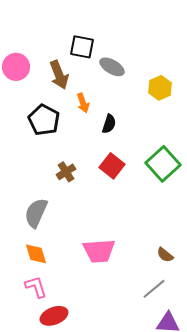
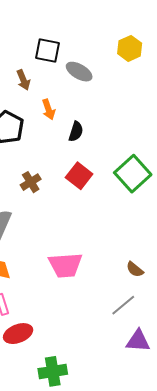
brown arrow: (59, 75) -> (23, 80), size x0.7
yellow hexagon: (160, 88) -> (130, 48), moved

